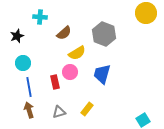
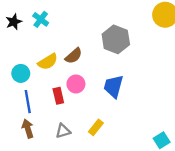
cyan cross: (40, 17) -> (41, 19), turned 32
brown semicircle: (64, 33) -> (74, 56), moved
black star: (17, 36) -> (14, 22), moved
yellow semicircle: (77, 53) -> (48, 62), moved

